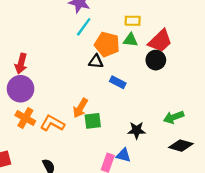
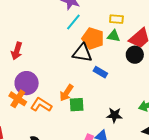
black triangle: (96, 61) -> (82, 53), size x1.5
purple circle: (21, 89) -> (27, 83), moved

